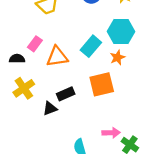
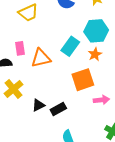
pink rectangle: (35, 44) -> (20, 48), turned -40
black rectangle: (66, 94) -> (58, 109), moved
pink arrow: (111, 133) -> (101, 100), moved

